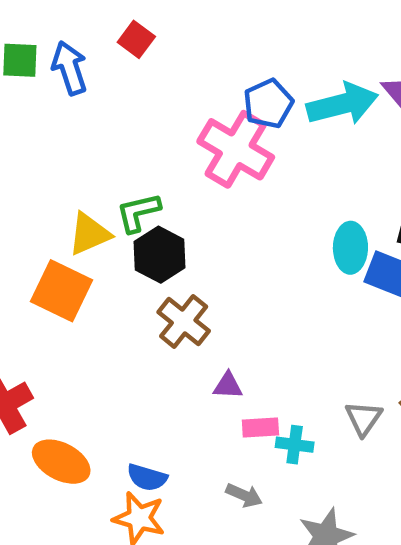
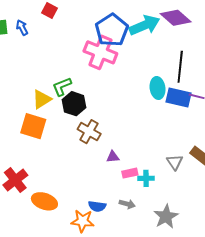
blue arrow: (70, 68) -> (22, 28), size x0.7
blue pentagon: (268, 104) -> (112, 30), size x1.5
blue semicircle: (147, 478) -> (97, 206), moved

